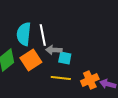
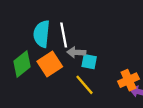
yellow line: (61, 78) -> (84, 85), turned 42
orange cross: (90, 80) -> (128, 80), moved

